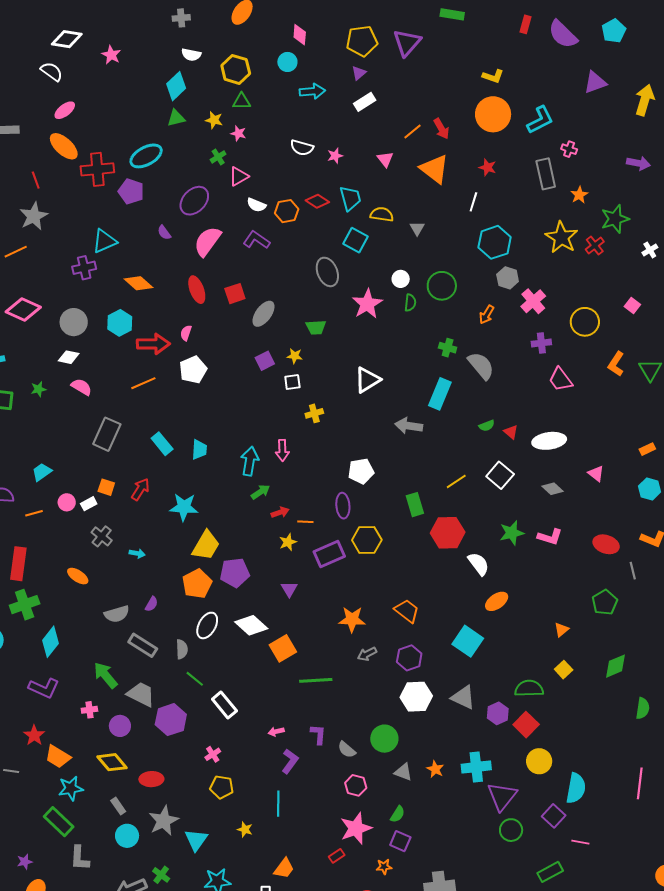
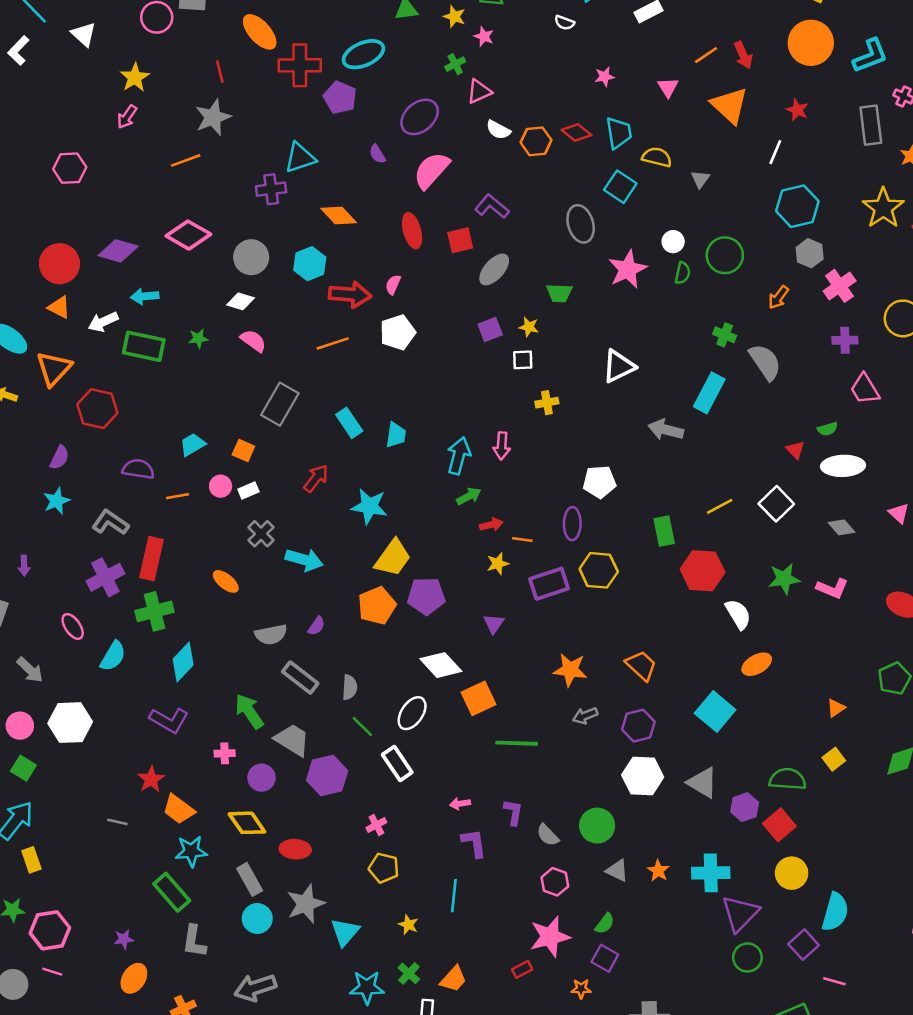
white semicircle: (302, 148) -> (564, 23), moved, size x0.7
purple L-shape: (256, 240) -> (492, 206), moved
green semicircle: (487, 426) -> (827, 429), moved
orange square: (106, 487) -> (243, 450), moved
cyan arrow: (137, 553) -> (304, 560), size x1.8
white ellipse: (207, 625) -> (412, 713), moved
purple L-shape: (290, 761) -> (474, 843), turned -50
gray rectangle: (118, 806) -> (250, 879), size x1.4
green cross: (161, 875) -> (409, 973), moved

